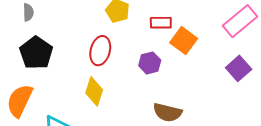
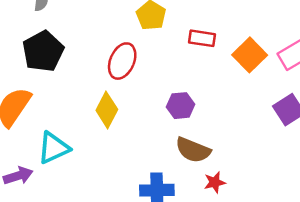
orange square: (184, 41) -> (250, 55), moved
purple hexagon: (150, 63) -> (181, 106), moved

